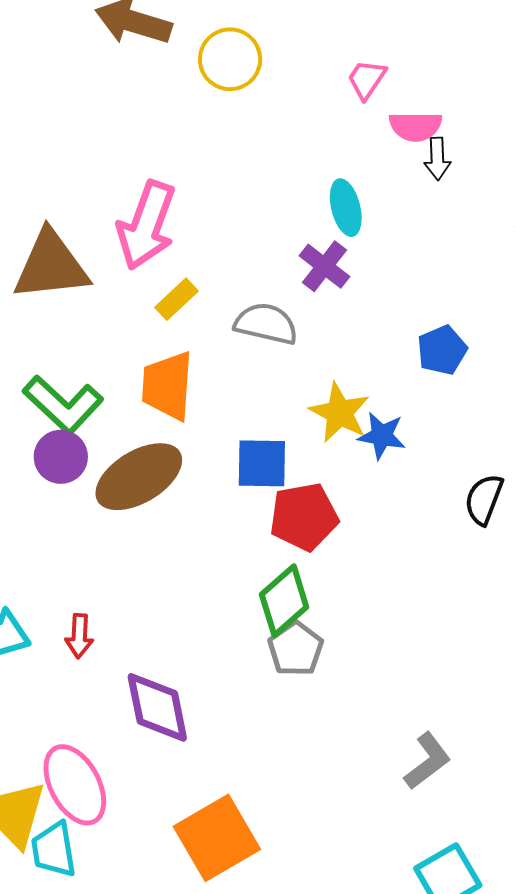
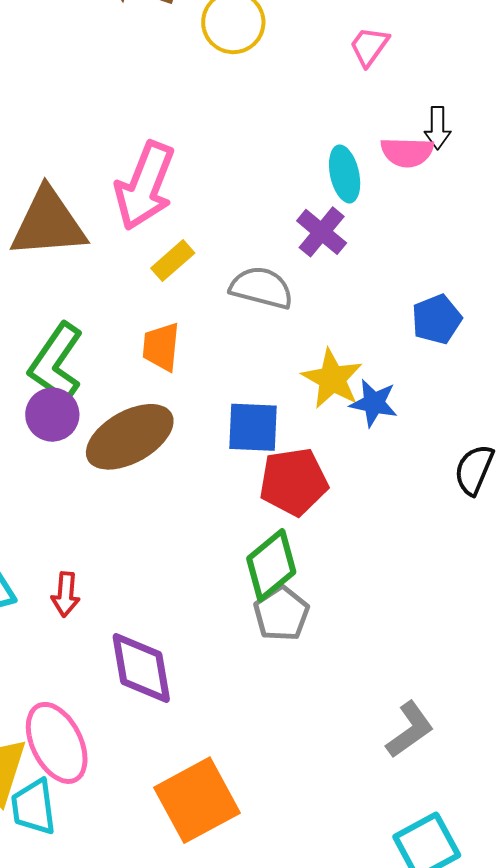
pink semicircle: (416, 126) -> (407, 152), moved
orange trapezoid: (168, 386) -> (161, 347), size x0.7
green L-shape: (63, 405) -> (56, 363), turned 80

